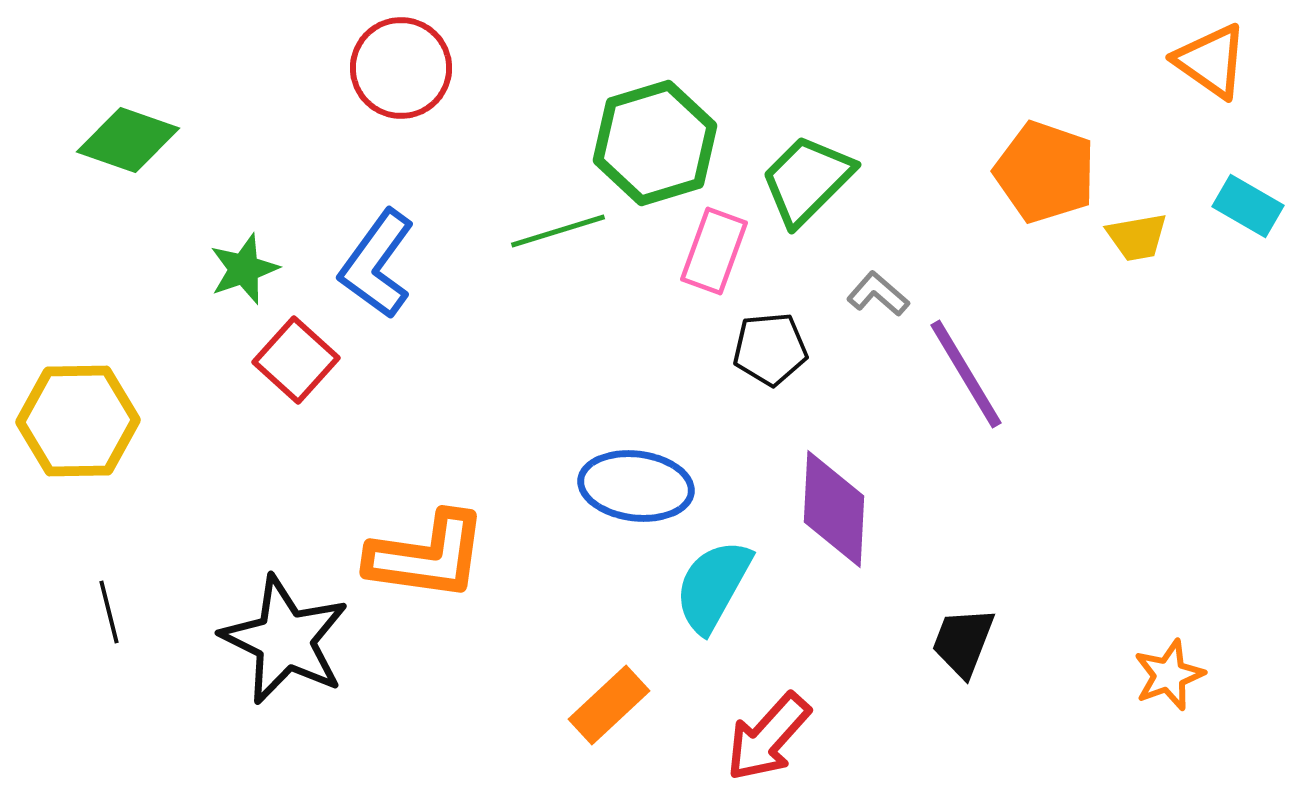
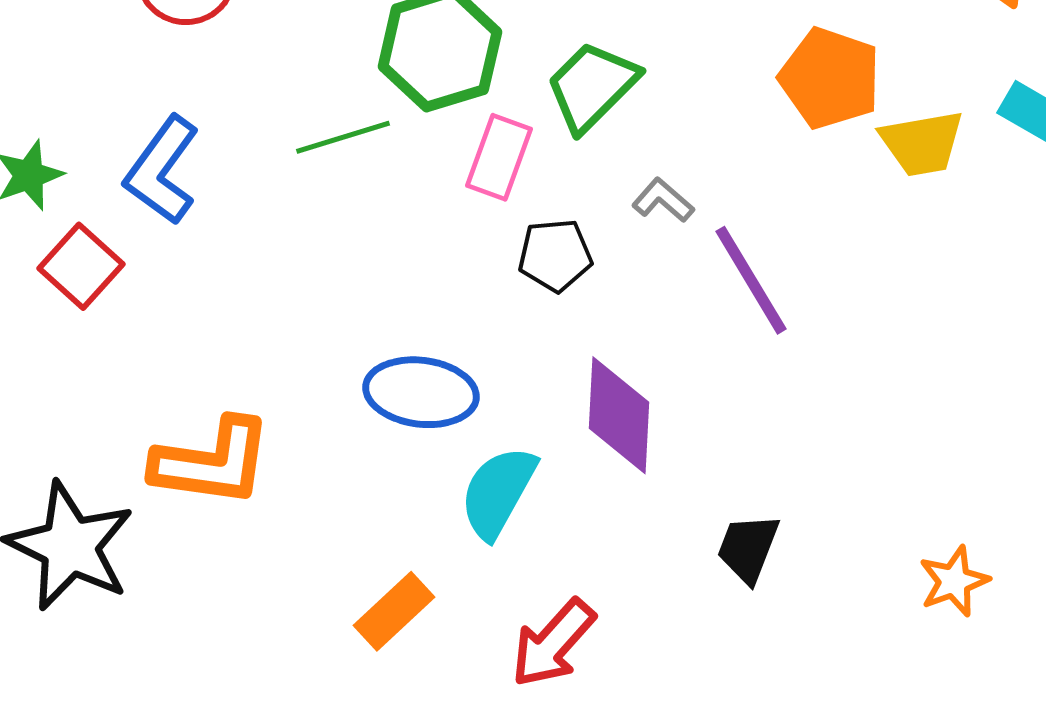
yellow trapezoid: (1137, 237) -> (922, 143), size x1.4

